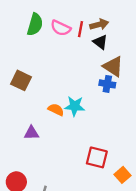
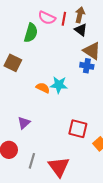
green semicircle: (35, 24) -> (31, 33), moved
brown arrow: (99, 24) -> (80, 15), turned -63
purple triangle: (31, 133) -> (24, 123), moved, turned -40

